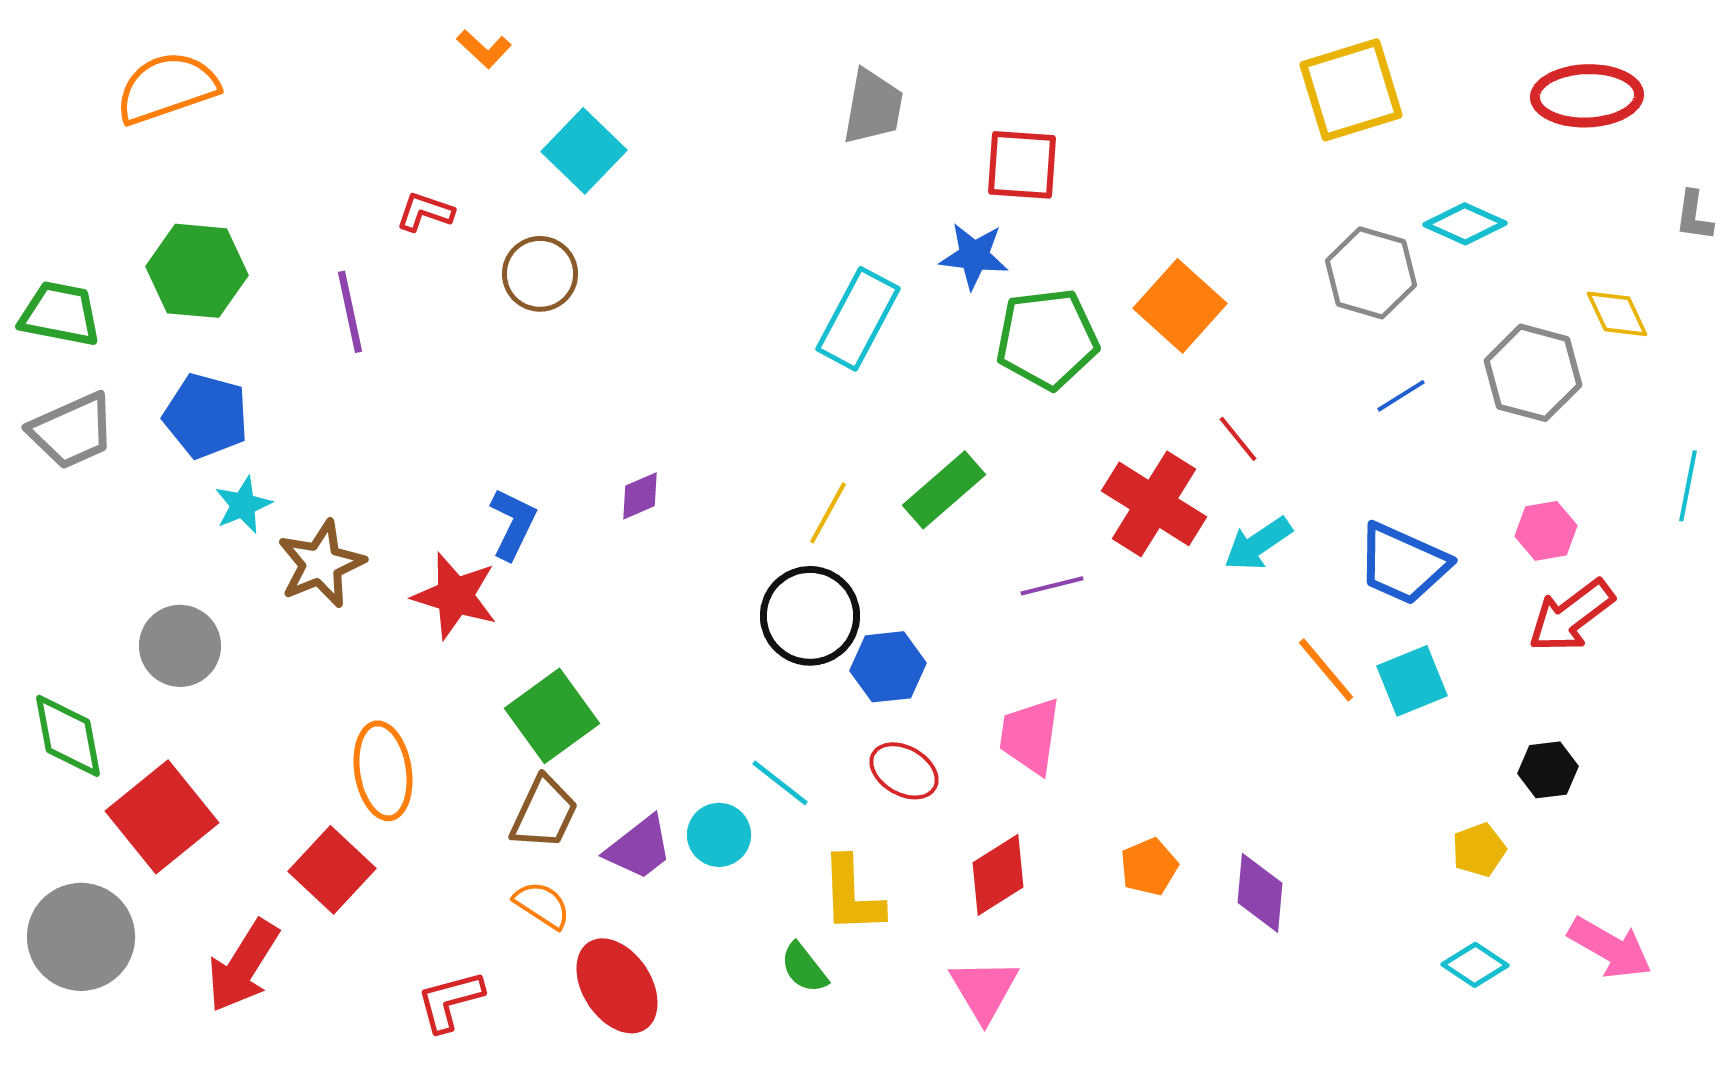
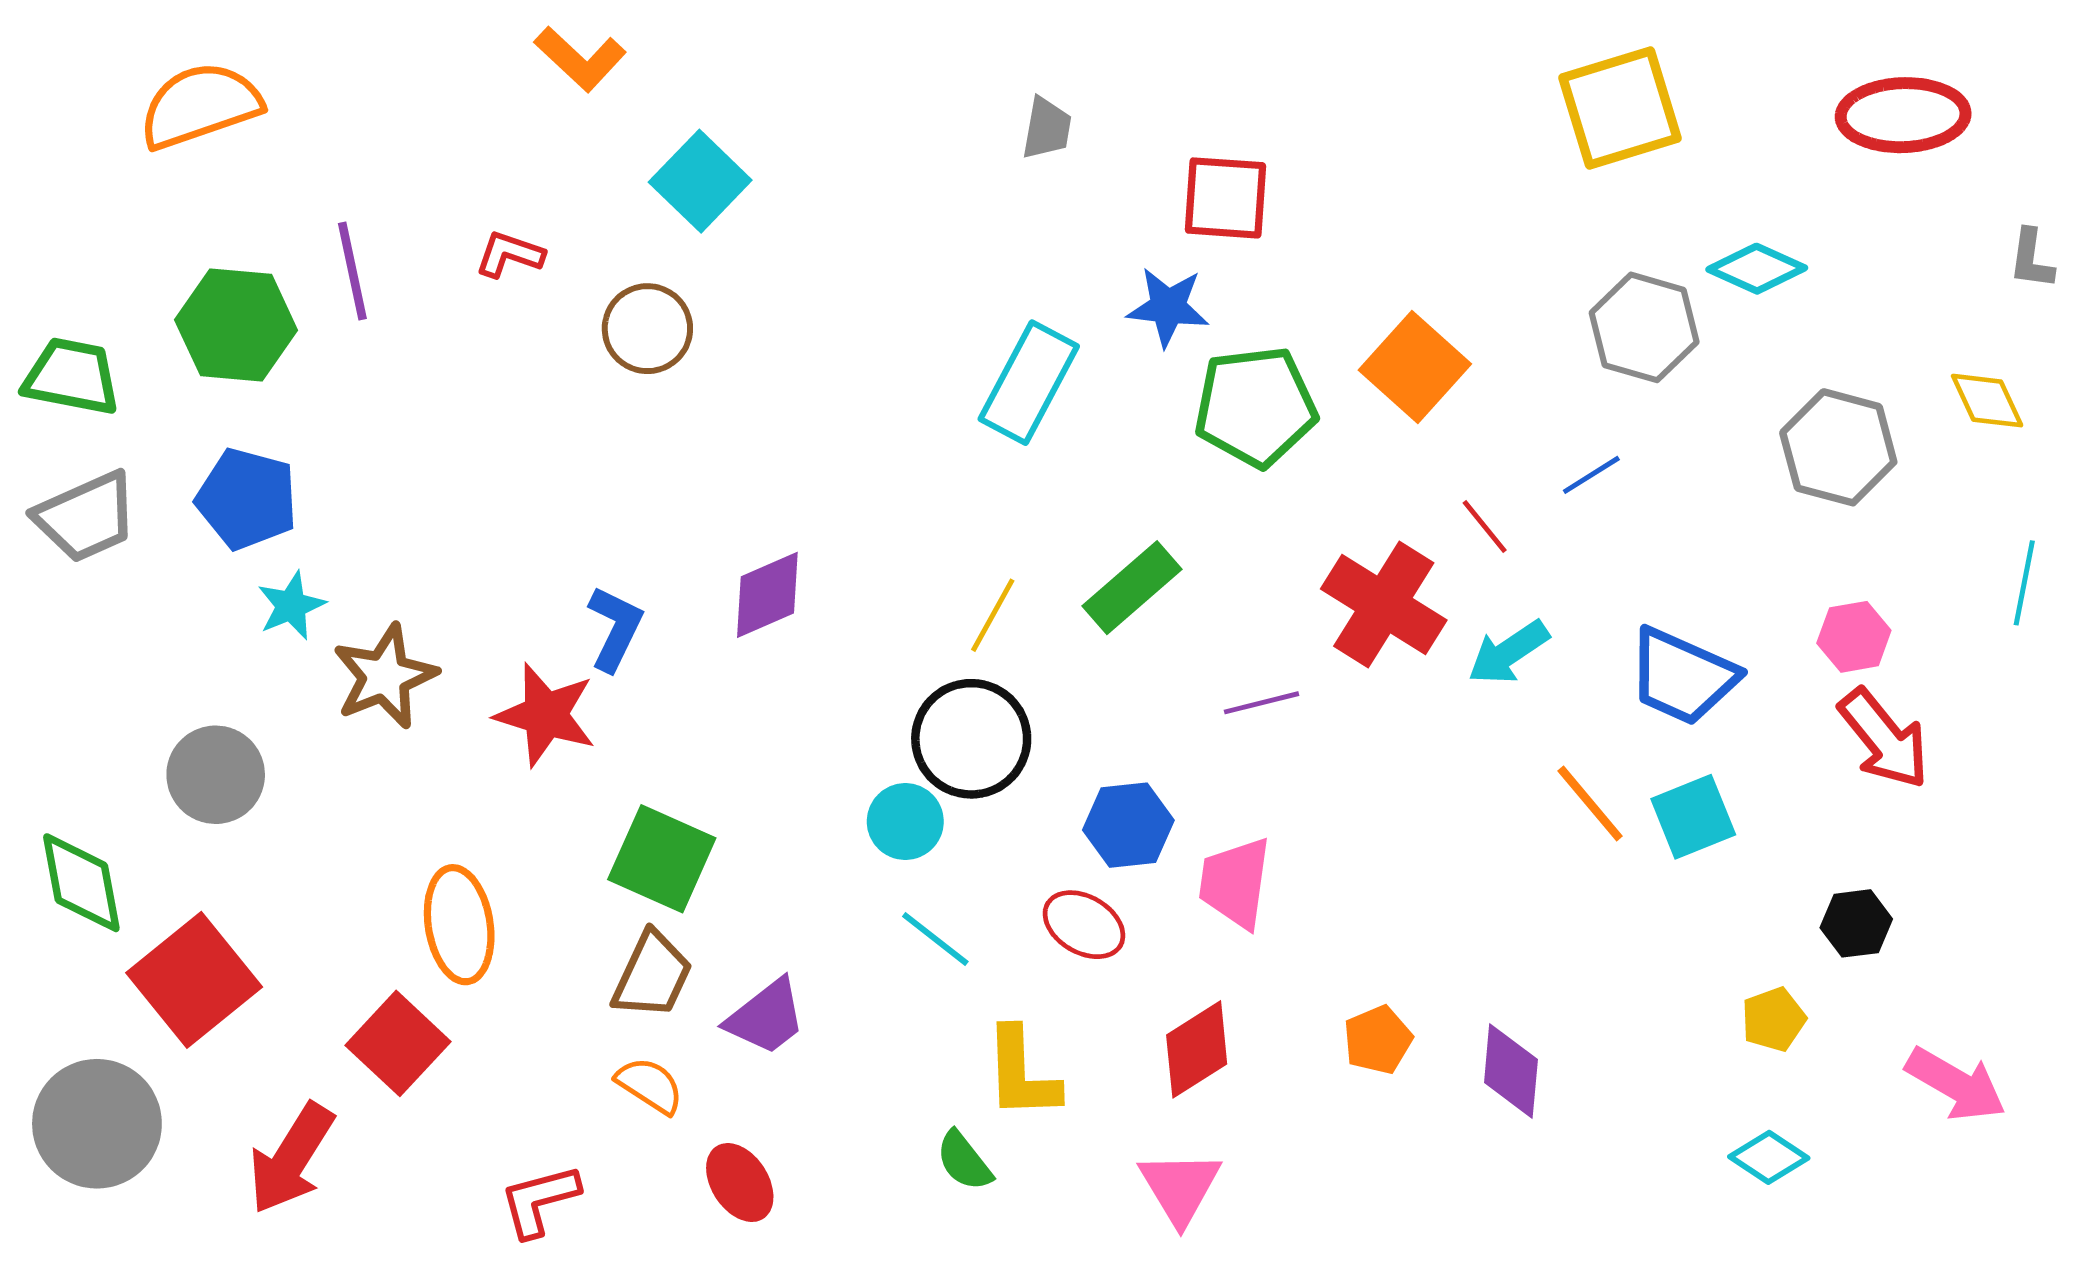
orange L-shape: (484, 49) -> (580, 59), size x1.4
gray trapezoid: (873, 107) -> (1047, 128), size x0.7
purple line: (350, 312) -> (352, 271), moved
yellow diamond: (1617, 314) -> (1987, 401), moved
blue line: (1401, 396) -> (1591, 475), moved
purple diamond: (640, 496) -> (767, 595), size x1.5
red arrow: (1571, 616) -> (1884, 739), turned -92
blue hexagon: (888, 667) -> (1128, 825), moved
green square: (552, 716) -> (662, 859), turned -30
cyan circle: (719, 835) -> (905, 822), moved
pink arrow: (1610, 948) -> (1956, 1084), moved
red ellipse: (617, 986) -> (740, 1183), size x0.7

